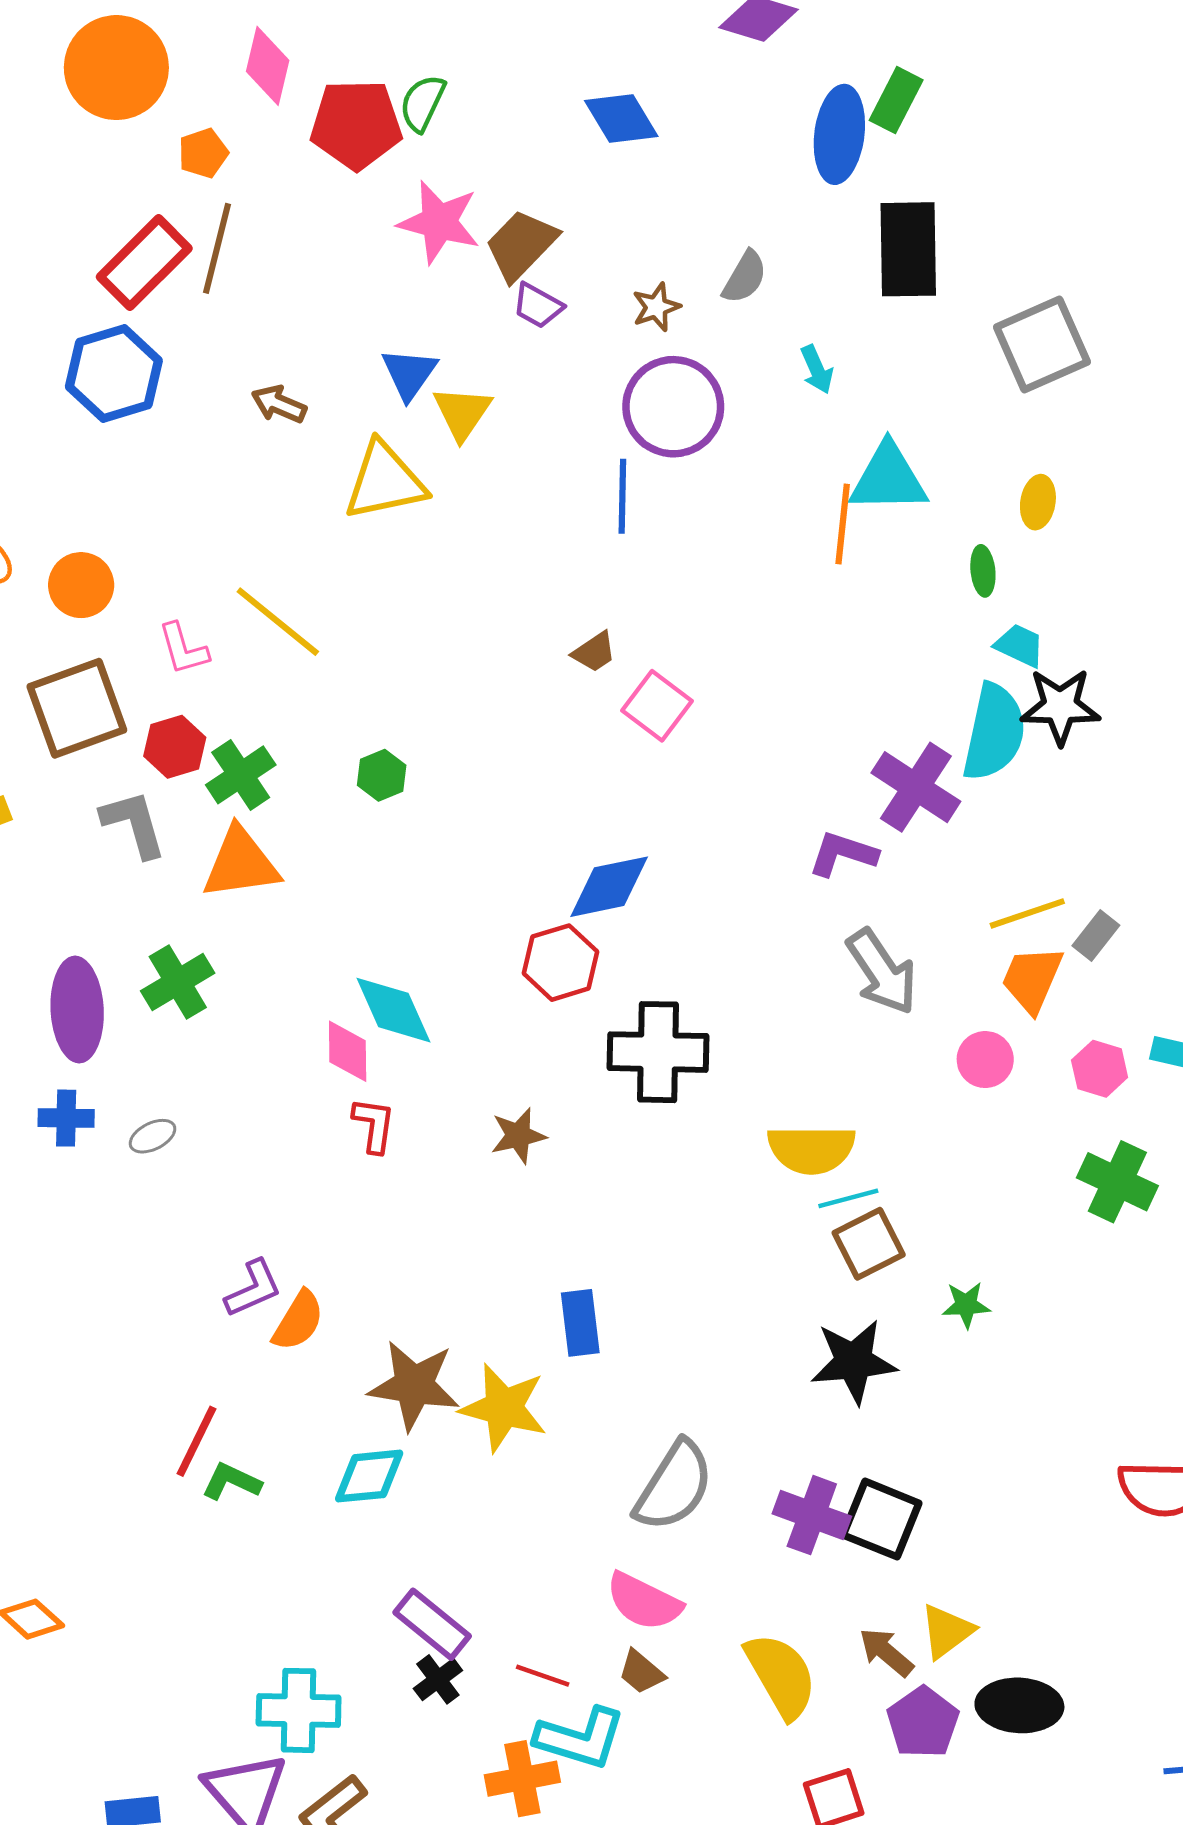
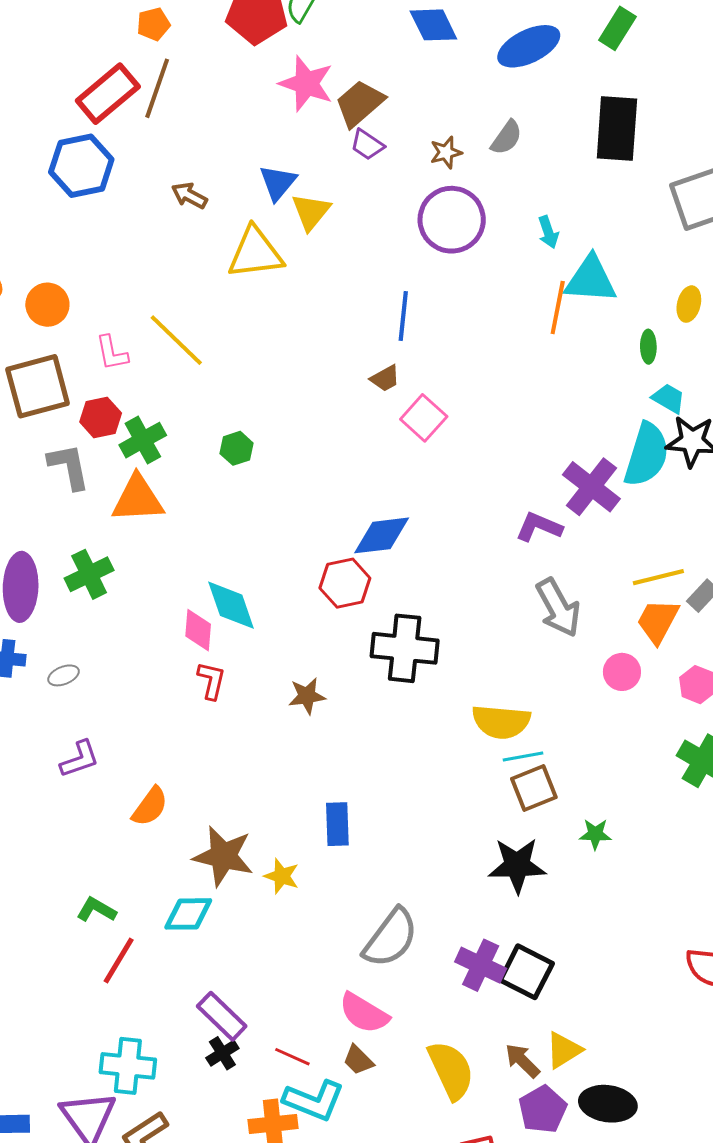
blue ellipse: (839, 134) -> (529, 46), moved, turned 52
cyan arrow: (817, 369) -> (548, 232), moved
blue line: (622, 496) -> (403, 316), moved
purple L-shape: (253, 1288) -> (80, 759), moved
yellow star: (504, 1408) -> (282, 876), size x0.6
red line: (196, 1441) -> (119, 961), moved

